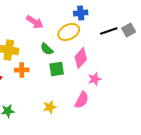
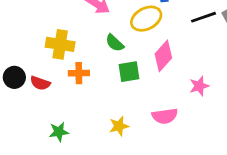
pink star: (95, 79) -> (199, 86), moved
pink semicircle: (82, 100) -> (165, 116), turned 54

